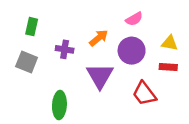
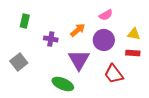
gray square: (27, 62) -> (19, 62), moved, turned 30
green ellipse: (59, 105) -> (63, 84), moved, turned -70

